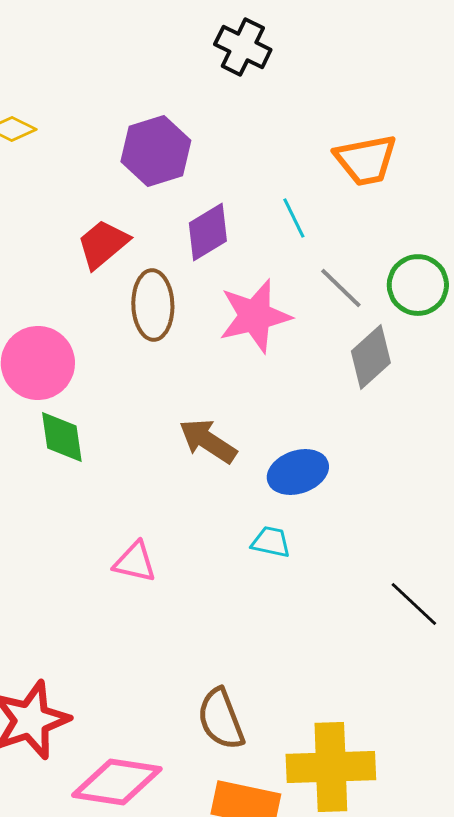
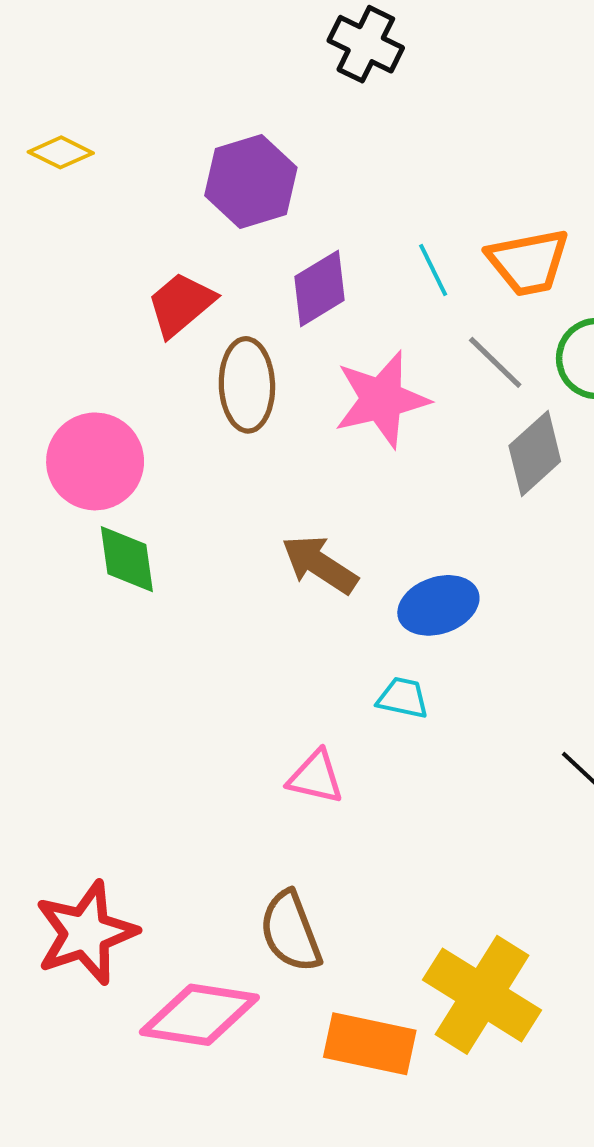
orange trapezoid: (366, 160) -> (528, 262), moved
pink triangle: (135, 562) -> (316, 777), moved
brown semicircle: (221, 719) -> (291, 932), moved
yellow cross: (331, 767) -> (482, 995), turned 34

